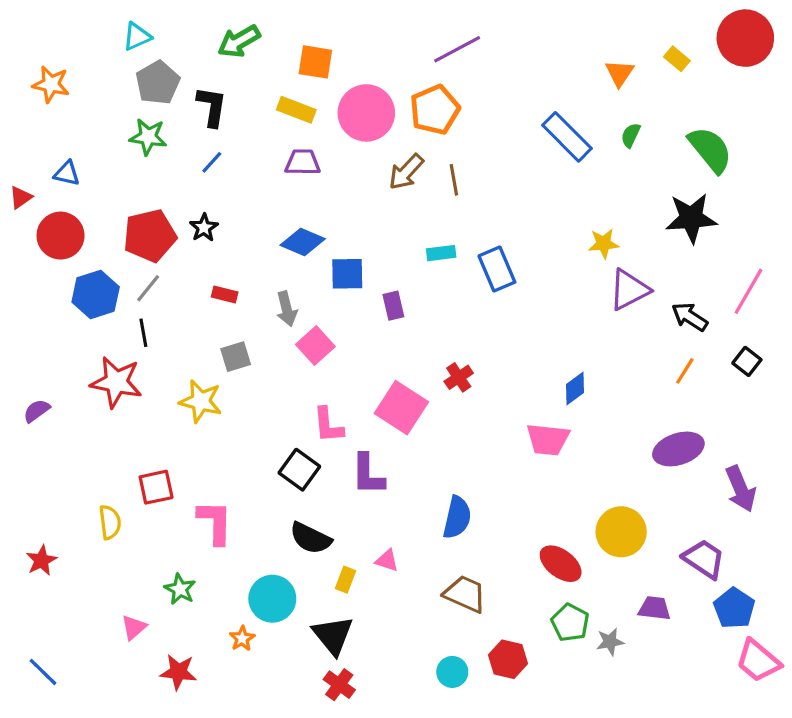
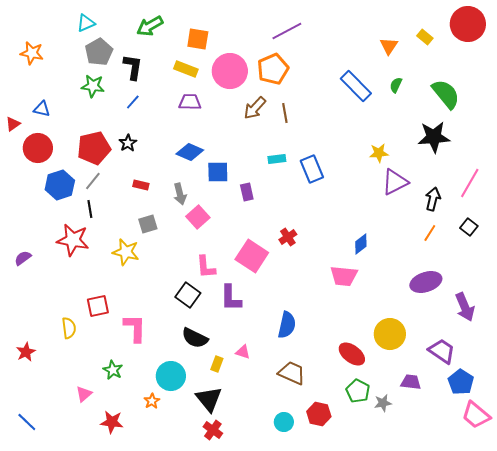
black arrow: (690, 317) -> (433, 199), turned 70

